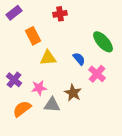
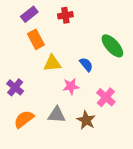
purple rectangle: (14, 13) -> (29, 14), moved
pink cross: (97, 74) -> (106, 97), moved
pink star: (39, 88) -> (71, 86), moved
brown star: (73, 93) -> (86, 120), moved

